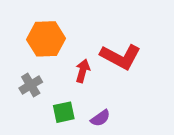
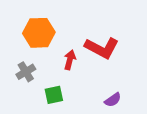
purple semicircle: (100, 118) -> (113, 100), moved

